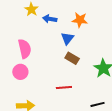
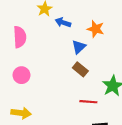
pink semicircle: (25, 49) -> (20, 37), moved
red line: (64, 87) -> (88, 102), moved

